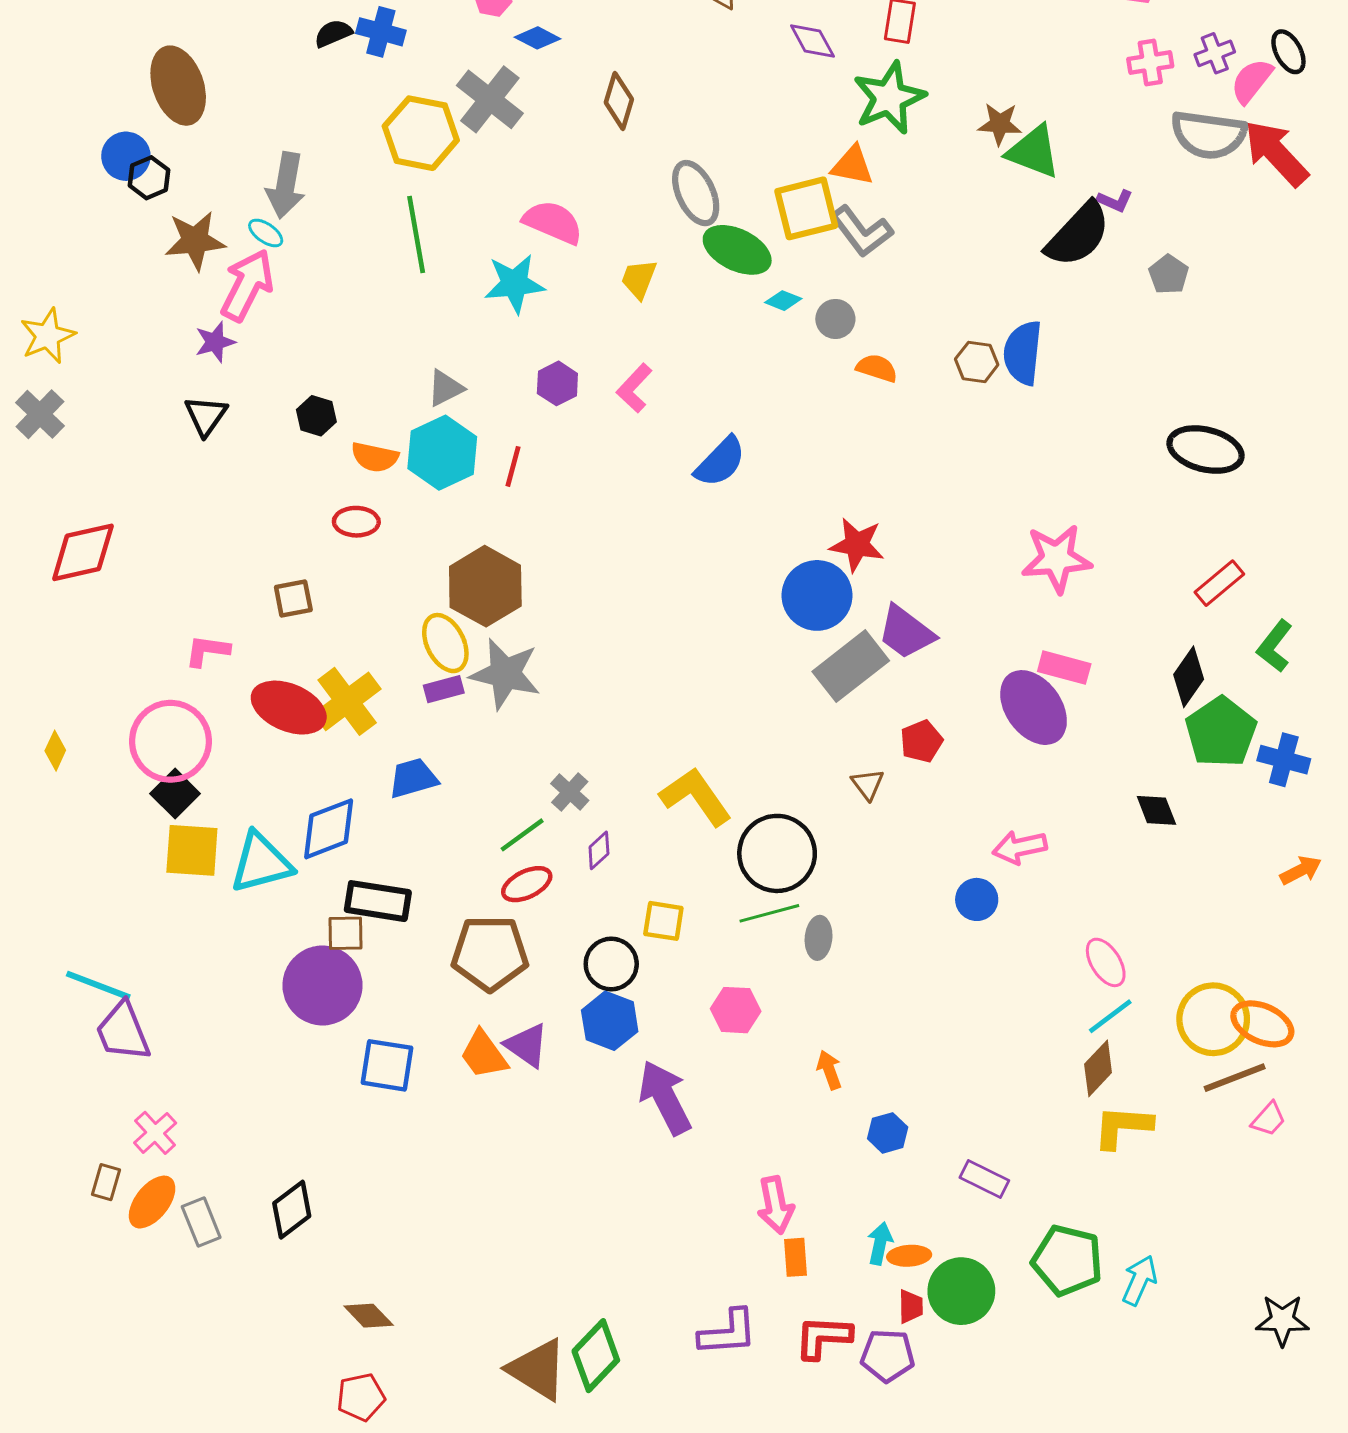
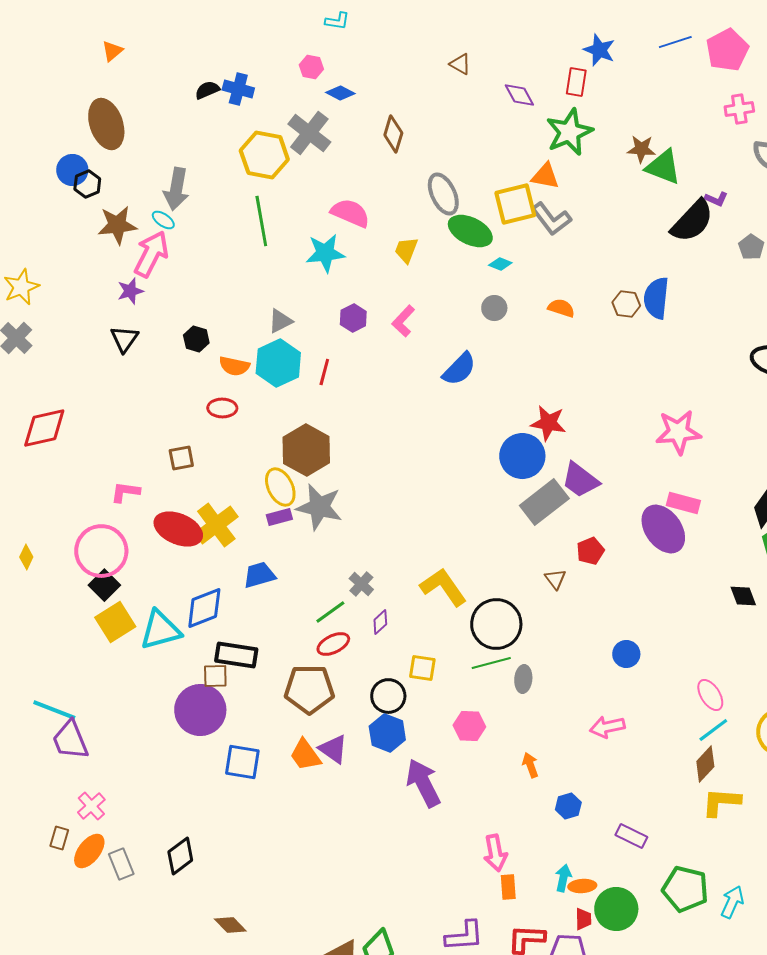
gray circle: (835, 319) -> (494, 308), moved
pink arrow: (1020, 847) -> (607, 727), moved
yellow square: (192, 850) -> (115, 622), turned -36

